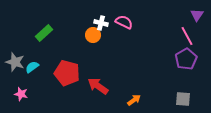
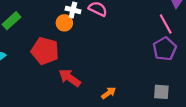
red pentagon: (67, 73) -> (45, 51), moved

